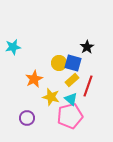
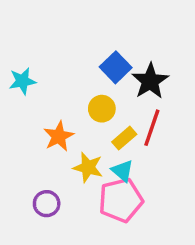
black star: (87, 47) -> (150, 81), size x1.5
blue square: (73, 63) -> (116, 67), moved, turned 30
red line: (88, 86) -> (152, 128), moved

